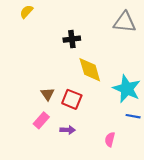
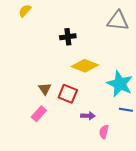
yellow diamond: (90, 70) -> (85, 66), turned -52
purple arrow: (68, 130) -> (88, 116), moved

